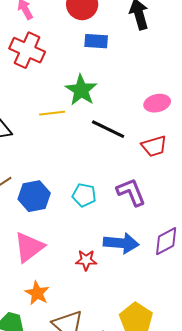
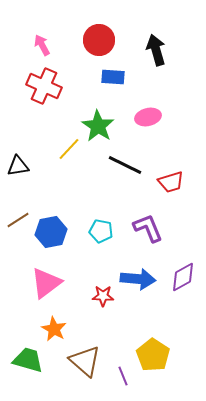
pink ellipse: (157, 103) -> (148, 117), moved
yellow line: (52, 113) -> (69, 149), turned -40

